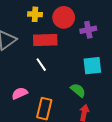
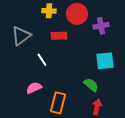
red rectangle: (45, 40) -> (59, 36), size x0.7
white line: (41, 65) -> (42, 60), moved

